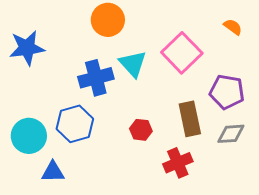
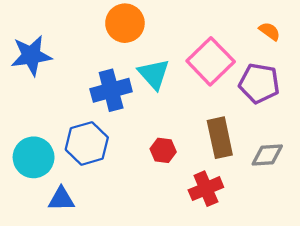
purple pentagon: (227, 92) -> (259, 83), moved

